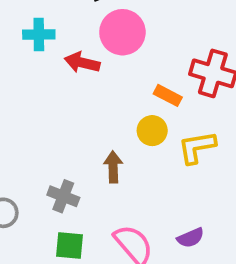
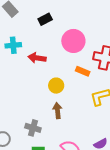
pink circle: (122, 32) -> (73, 41), moved
yellow circle: (152, 131) -> (56, 86), moved

